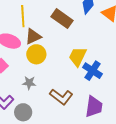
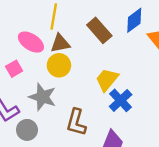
gray star: (29, 83) -> (42, 97), size x1.6
brown L-shape: (61, 97) -> (76, 122), turned 55

